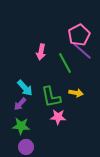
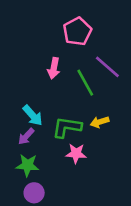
pink pentagon: (79, 35) -> (77, 31), moved
yellow arrow: (76, 93) -> (100, 122), turned 152
green L-shape: (51, 97) -> (67, 127), turned 110

